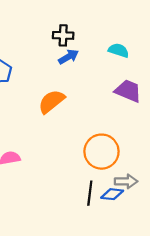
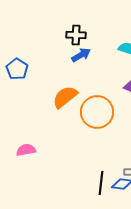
orange circle: (101, 152) -> (97, 112), moved

